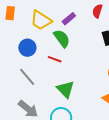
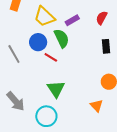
blue circle: (27, 48) -> (38, 42), moved
gray line: (27, 77) -> (14, 54), moved

